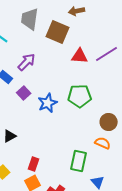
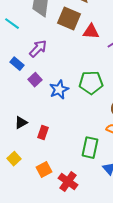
red triangle: (80, 56) -> (91, 32), moved
red rectangle: (34, 164) -> (43, 133), moved

